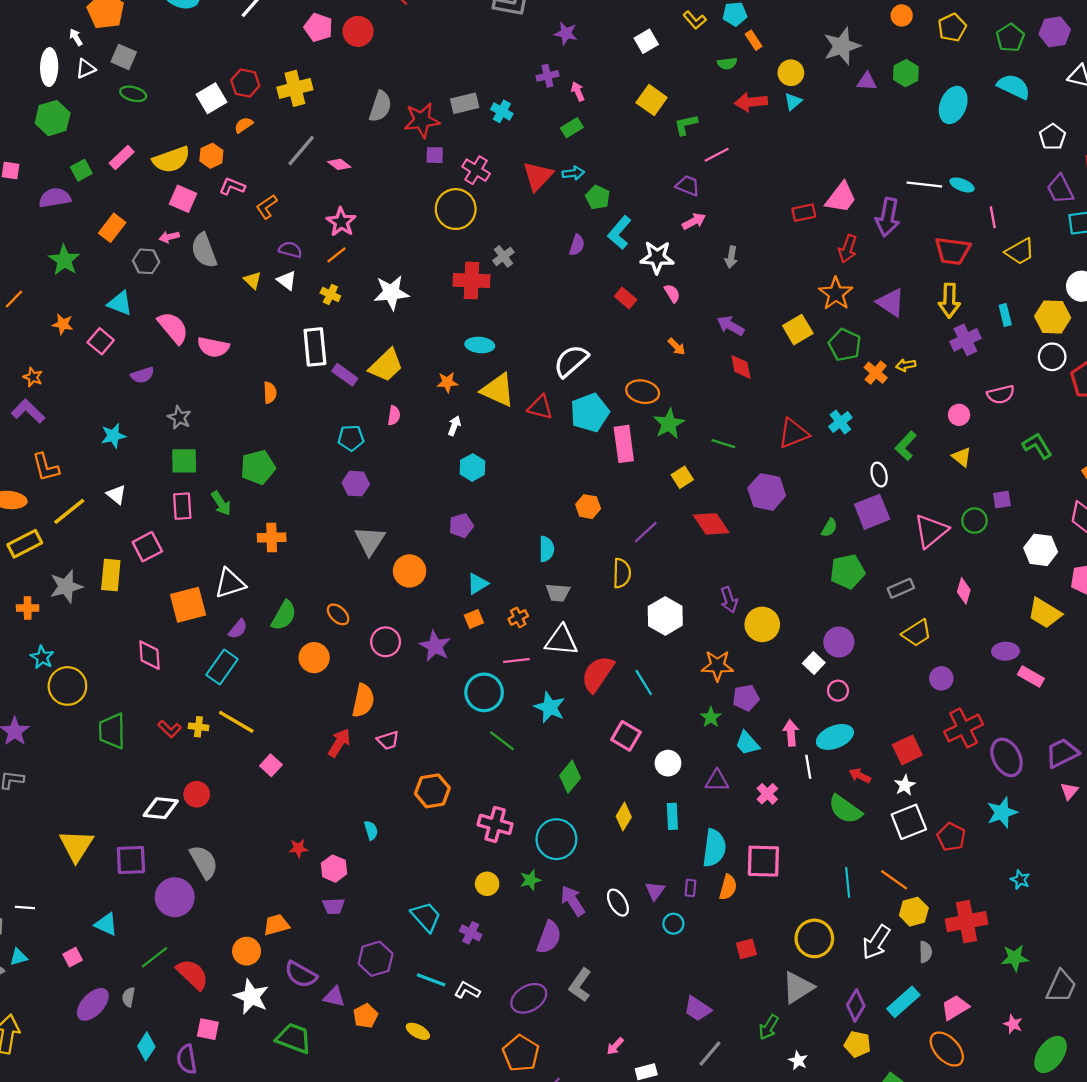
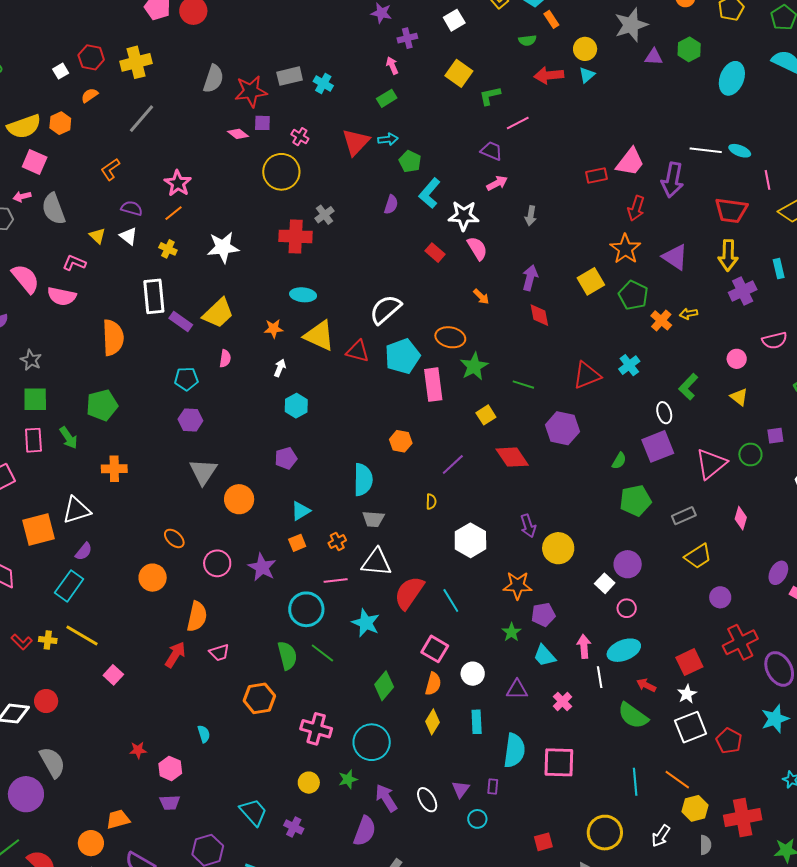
purple cross: (547, 76) -> (407, 38), moved
white square: (212, 98) -> (61, 71), size x0.6
pink diamond: (339, 164) -> (238, 134), moved
pink cross: (476, 170) -> (300, 137), size x0.7
pink L-shape: (232, 186) -> (74, 263), moved
pink semicircle: (672, 293) -> (477, 248), size x1.4
purple arrow: (731, 326) -> (530, 278), turned 75
orange semicircle: (270, 393) -> (113, 338), size x1.8
cyan semicircle: (546, 549) -> (363, 480), size x1.4
yellow semicircle: (622, 573) -> (431, 502), size x0.6
green semicircle: (284, 615) -> (287, 655), moved, turned -44
purple ellipse: (1005, 651) -> (778, 573), turned -60
orange semicircle: (728, 887) -> (433, 684), moved
white arrow: (876, 942) -> (661, 836), size x0.7

